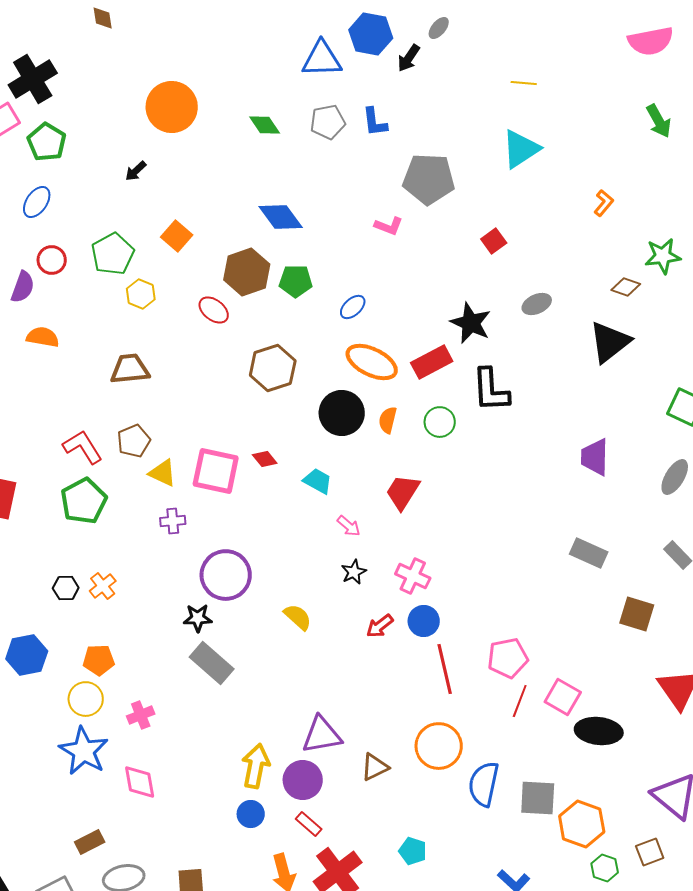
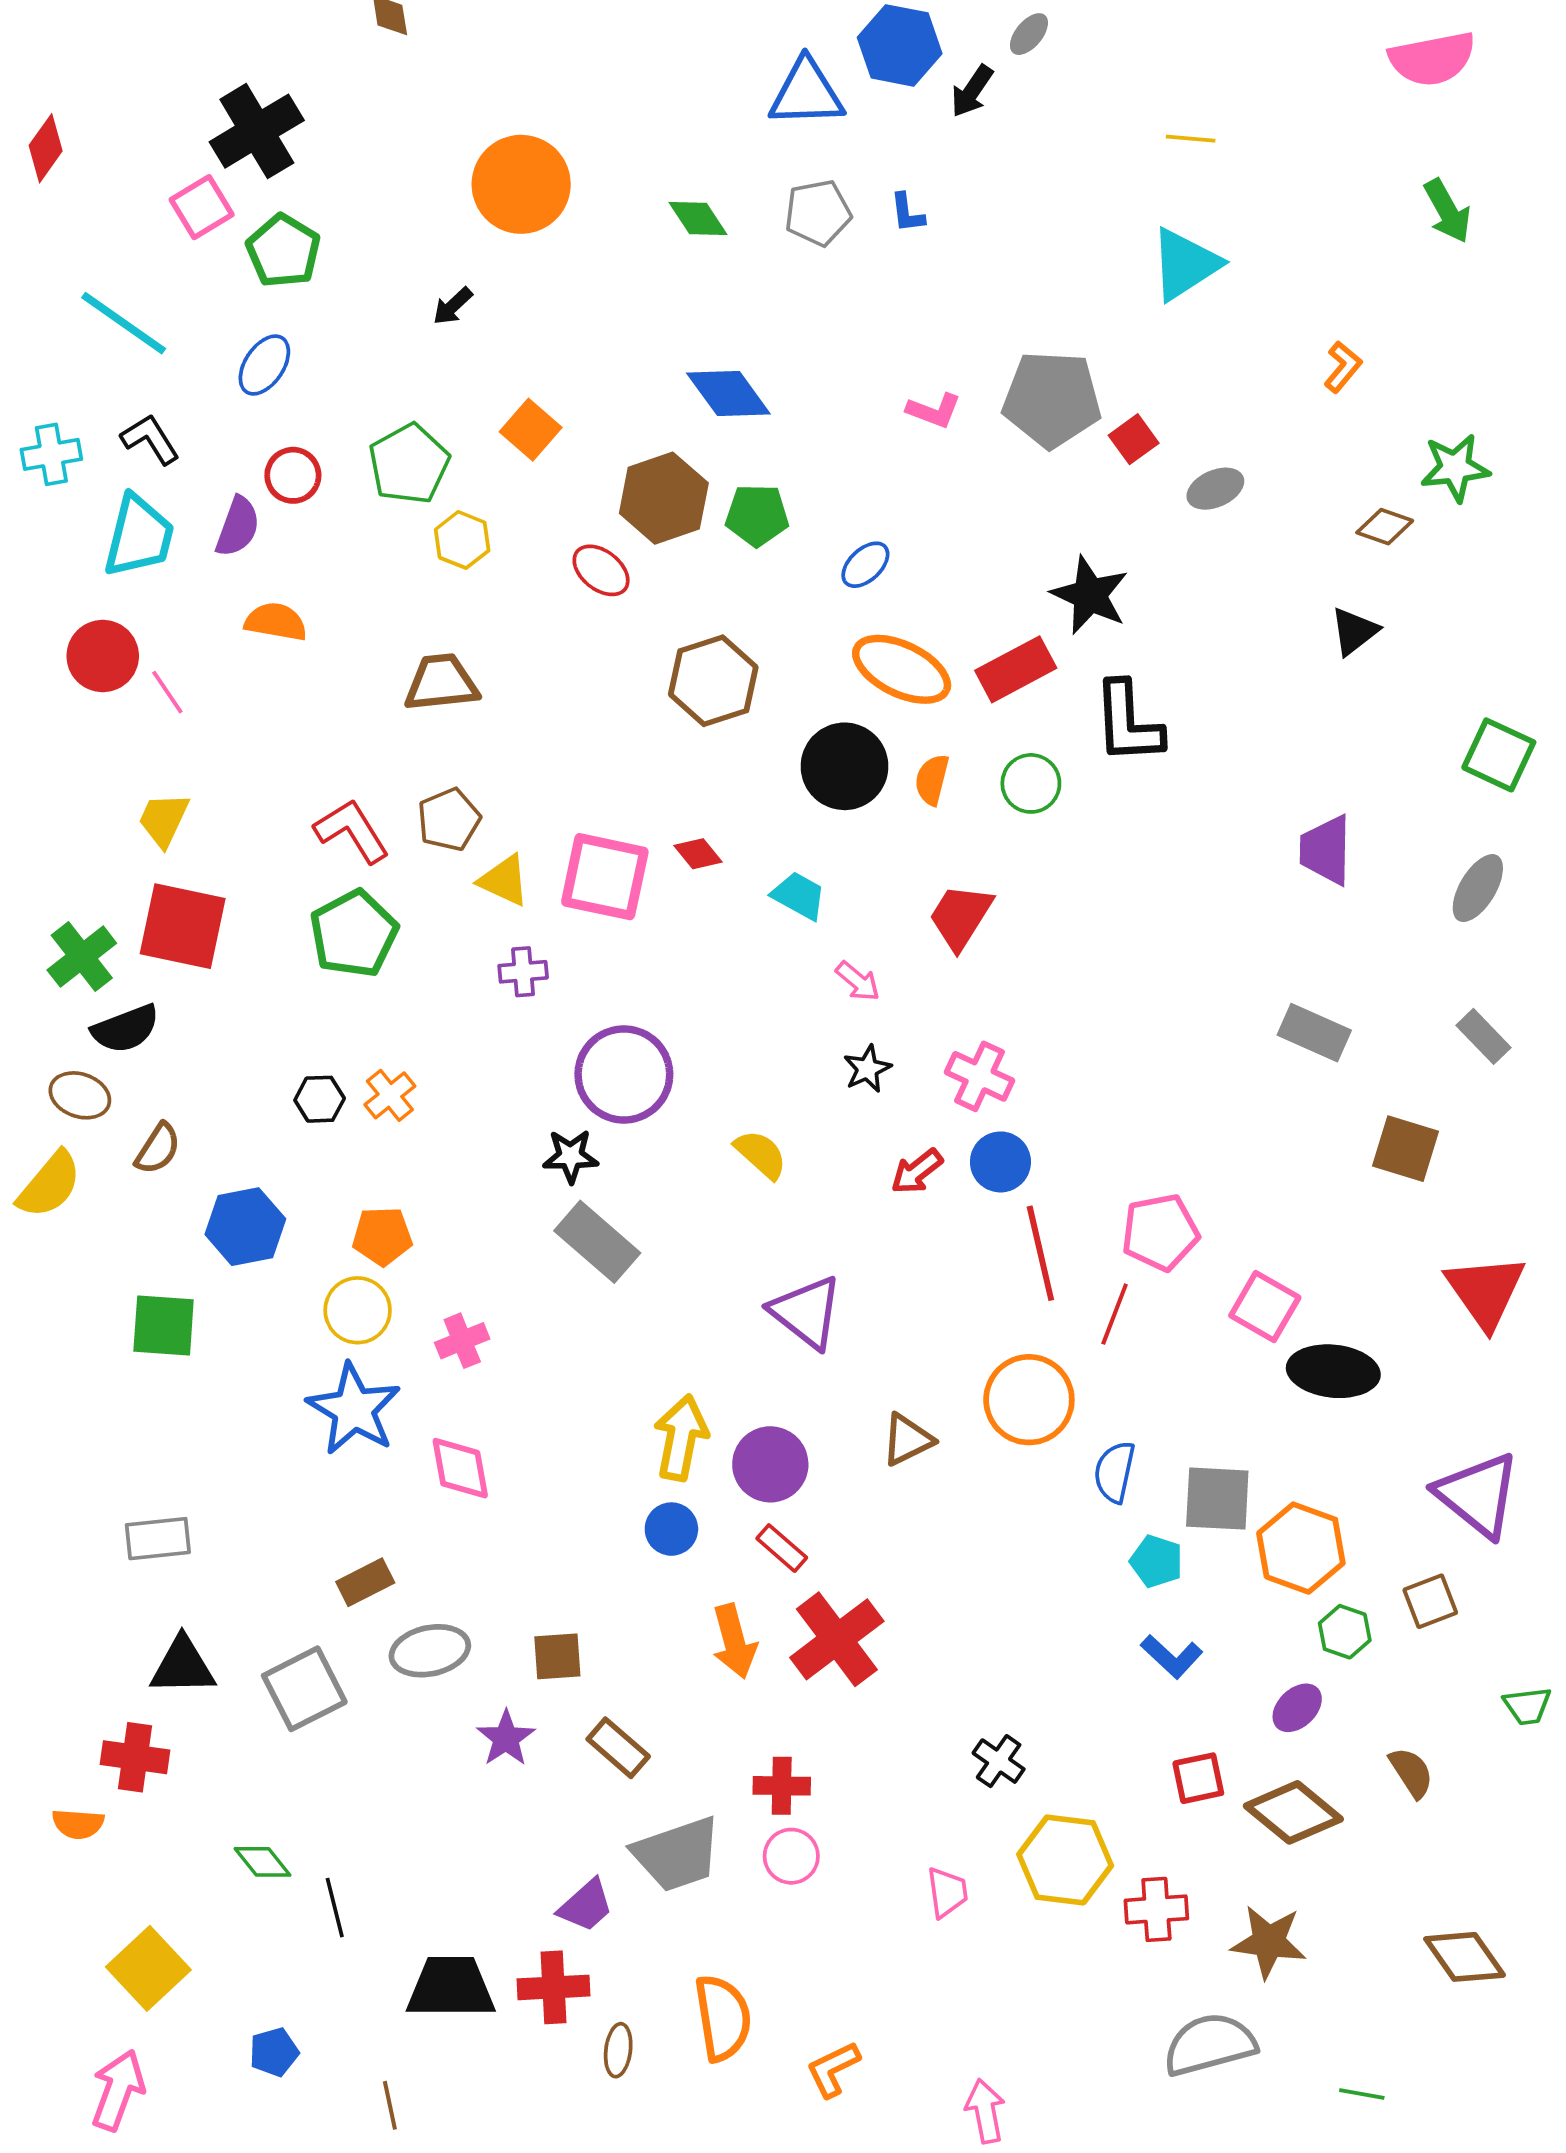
blue L-shape: (375, 122) -> (907, 213), size x0.7
gray pentagon: (429, 179) -> (1052, 399), moved
gray ellipse: (537, 304) -> (1215, 489), moved
black triangle: (610, 342) -> (1354, 631), size x0.6
red line: (520, 701) -> (1115, 1314), moved
purple triangle: (322, 735) -> (806, 1312), moved, turned 48
blue semicircle: (484, 784) -> (1115, 1472), size x0.7
cyan pentagon: (413, 851) -> (1156, 1561), moved

